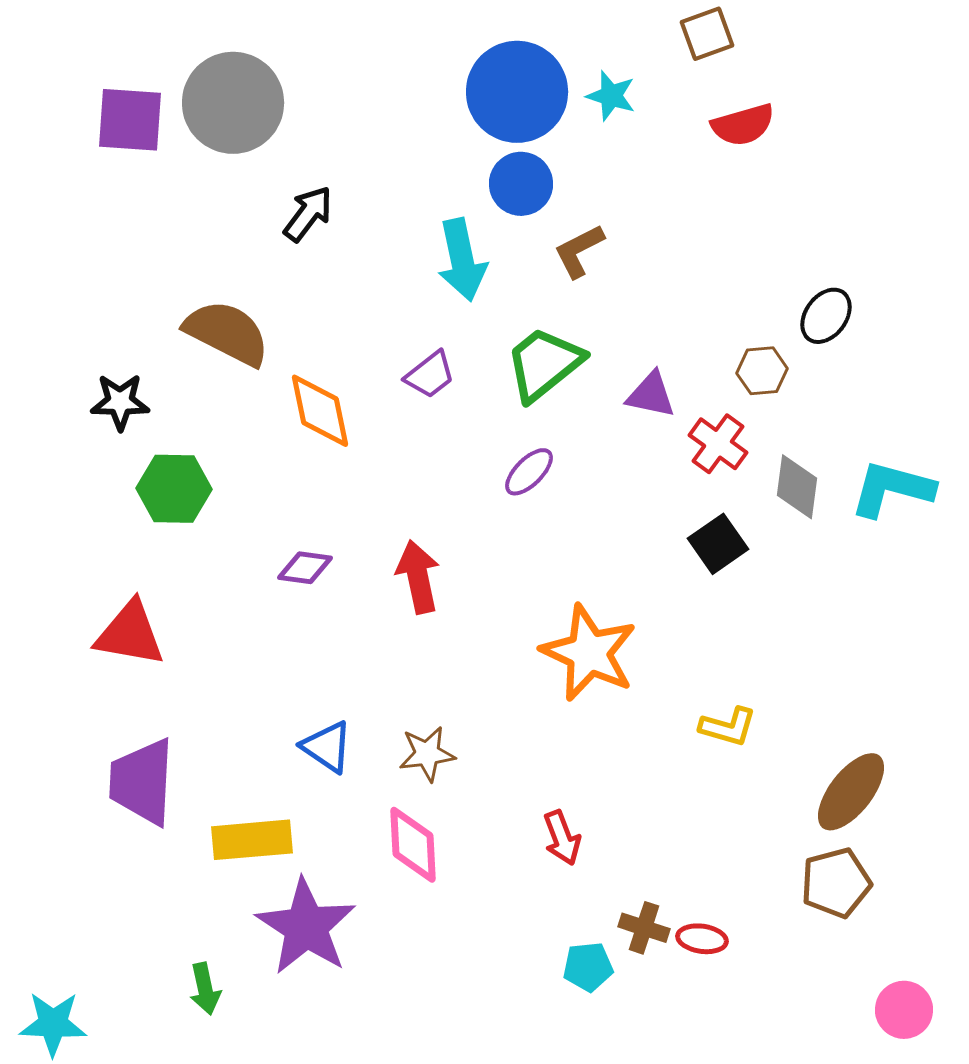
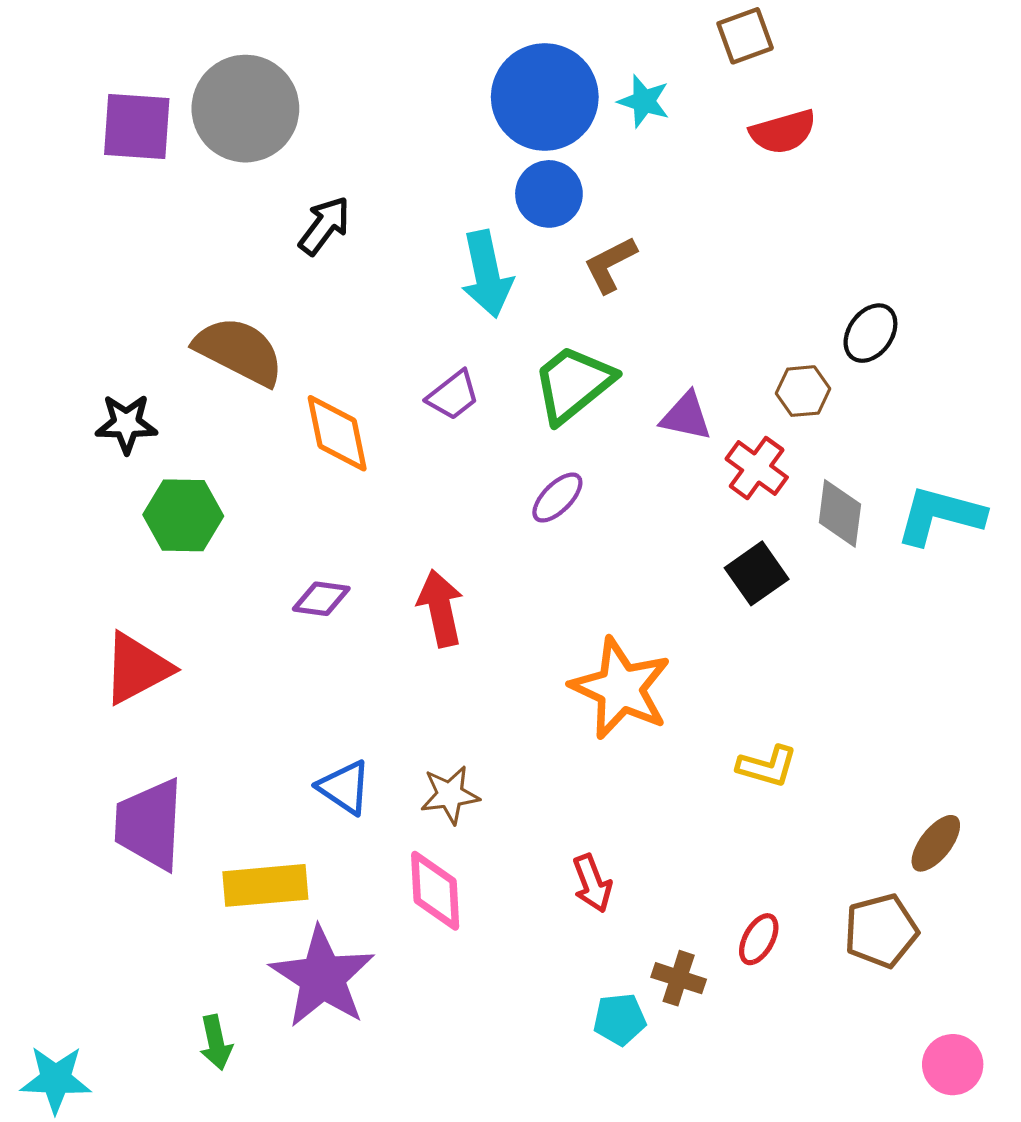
red triangle: (130, 634) -> (137, 668), turned -38
brown ellipse: (851, 792) -> (936, 843), moved, size x0.7
red ellipse: (702, 939) -> (759, 939), moved, turned -69

